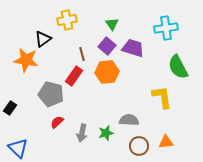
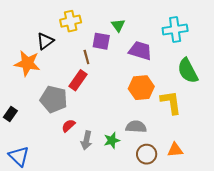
purple square: (107, 46) -> (101, 41), moved, turned -30
orange hexagon: (107, 72) -> (141, 88), moved
red semicircle: (57, 122) -> (68, 126), moved

